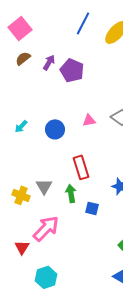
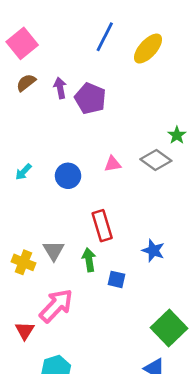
purple arrow: (49, 62) -> (60, 88), turned -42

